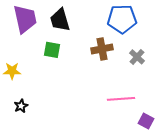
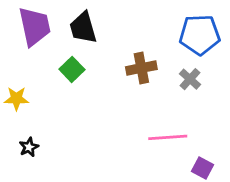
blue pentagon: (122, 19) -> (200, 35), moved
green square: (52, 50) -> (72, 69), turned 36

